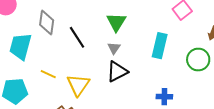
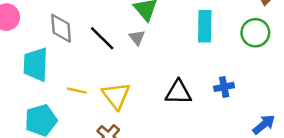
gray triangle: (114, 48) -> (137, 37), moved
black triangle: (117, 72) -> (178, 92), moved, turned 40

